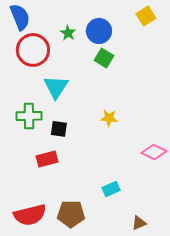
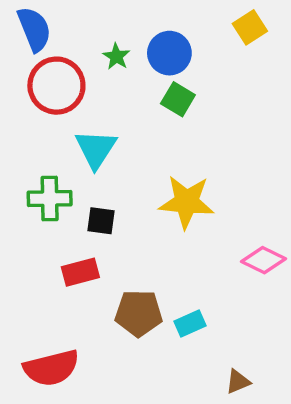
yellow star: (109, 118) -> (187, 202), size x1.8
brown pentagon: (71, 214) -> (139, 313), moved

